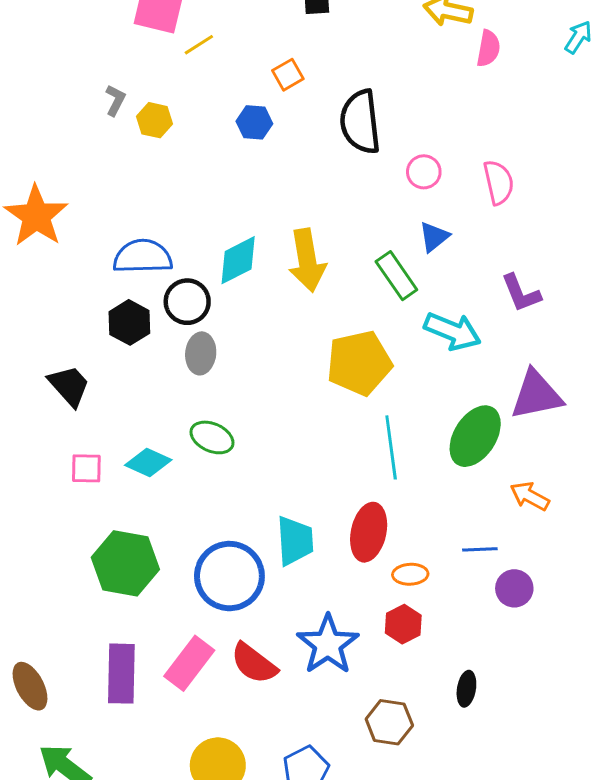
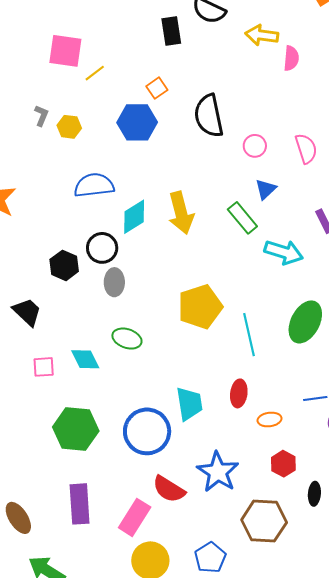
blue hexagon: (254, 122) -> (137, 122), size x1.6
blue semicircle: (143, 257) -> (94, 185), moved
yellow pentagon: (359, 363) -> (200, 307), moved
cyan diamond: (148, 462) -> (85, 359), turned 44
red ellipse: (369, 532) -> (239, 393), size x0.7
red hexagon: (403, 624) -> (283, 464), moved
pink rectangle: (189, 663) -> (135, 517), moved
brown hexagon: (389, 722) -> (264, 521), size x1.4

